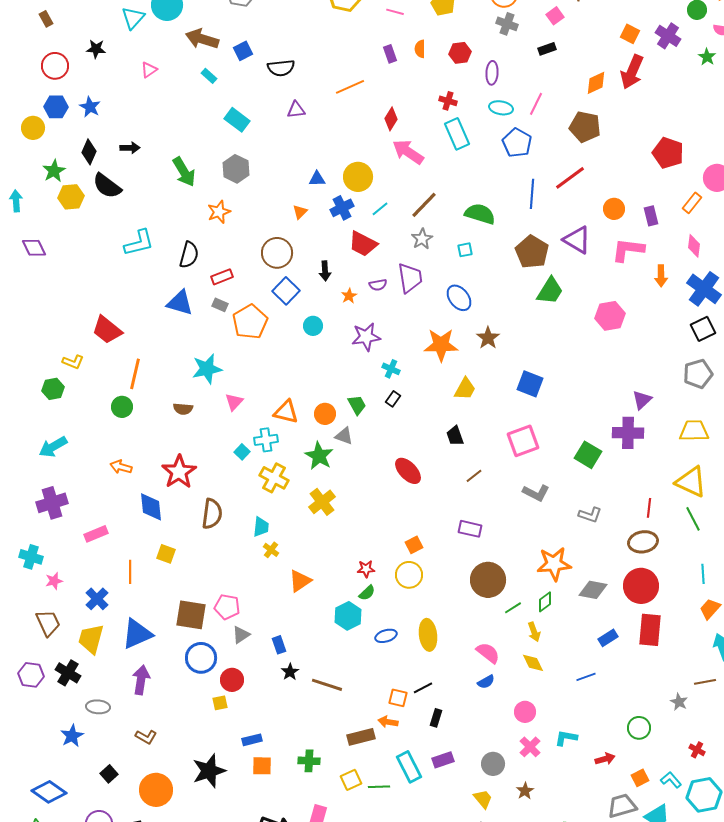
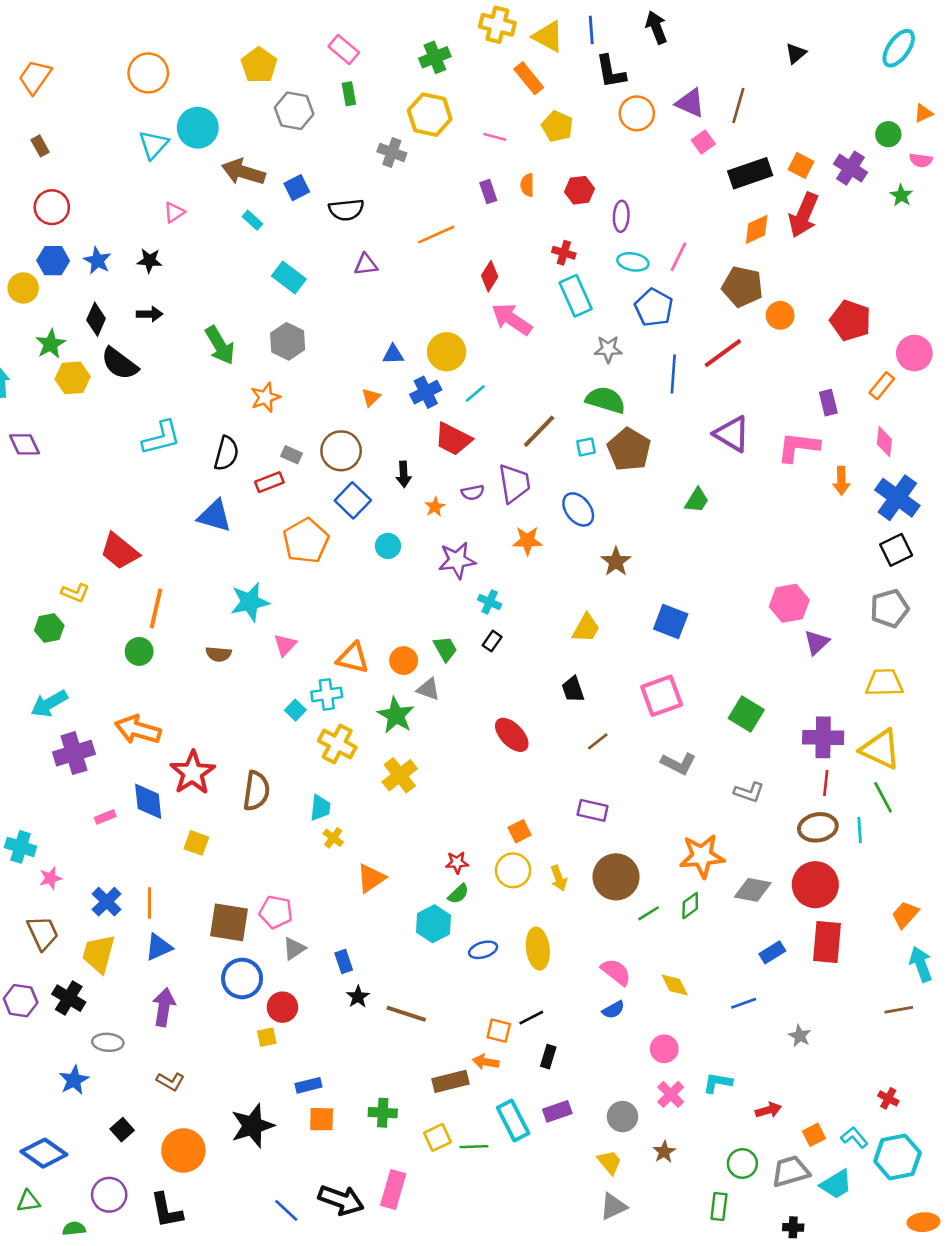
gray cross: (507, 24) -> (392, 152), moved
black star: (96, 49) -> (150, 261), moved
black rectangle: (547, 49) -> (750, 173), moved, size x1.8
brown line: (424, 205) -> (539, 431), moved
orange circle: (614, 209) -> (780, 315), moved
gray star: (422, 239) -> (608, 349), moved, turned 30
brown pentagon: (532, 252) -> (629, 450), moved
green trapezoid: (550, 291) -> (697, 500), size x0.7
gray rectangle: (220, 305) -> (292, 455), moved
pink hexagon: (610, 316) -> (789, 603), moved
orange star: (441, 345) -> (527, 541), moved, size x0.7
purple cross: (628, 433) -> (823, 737), moved
orange arrow: (121, 467) -> (138, 730), size x1.6
red star: (179, 472) -> (193, 773), moved
purple cross: (52, 503) -> (74, 753), moved
blue diamond: (151, 507) -> (148, 801), moved
pink rectangle: (96, 534) -> (105, 817), size x0.7
orange line: (130, 572) -> (150, 903), moved
cyan line: (703, 574) -> (860, 830), moved
yellow arrow: (534, 632) -> (559, 878), moved
blue triangle: (137, 634) -> (159, 947), size x0.7
gray star: (679, 702) -> (800, 1036), moved
green circle: (639, 728) -> (742, 1163), moved

